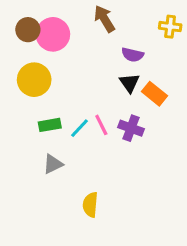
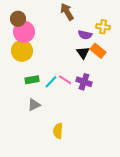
yellow cross: (170, 27) -> (103, 27), moved
pink circle: (53, 34) -> (24, 32), moved
orange rectangle: (154, 94) -> (98, 51), moved
pink line: (101, 125) -> (65, 80), turned -32

